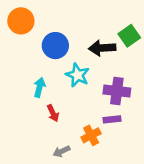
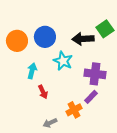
orange circle: (21, 21) -> (17, 41), moved
purple rectangle: (112, 119) -> (91, 97), turned -40

